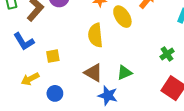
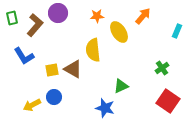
brown triangle: (93, 73) -> (73, 69), moved
yellow arrow: (30, 79) -> (32, 105), moved
blue circle: (55, 93) -> (54, 97), moved

